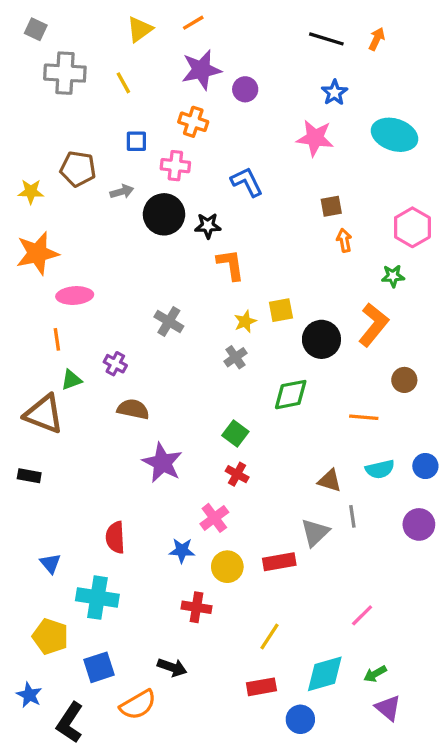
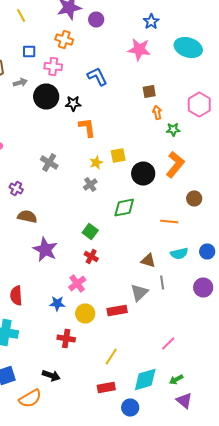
green star: (393, 276) -> (173, 130), moved

